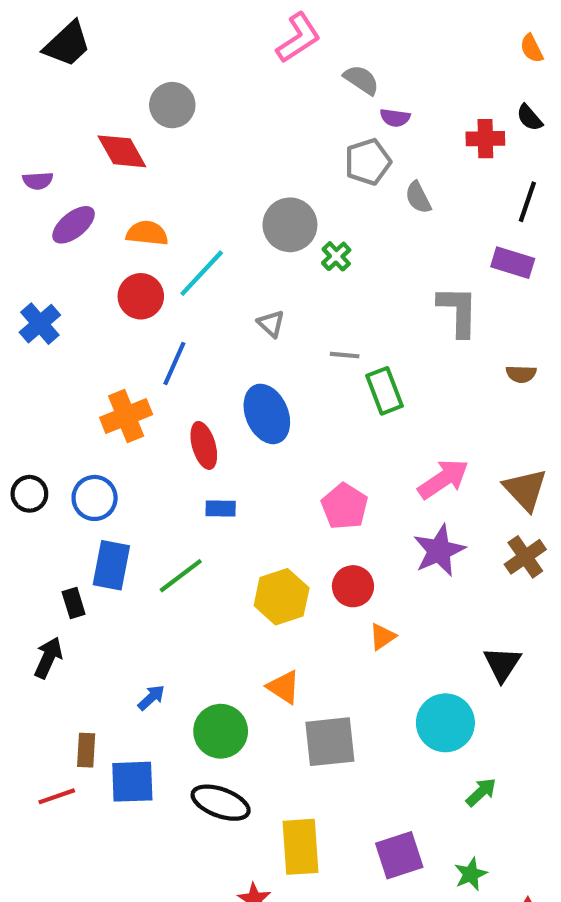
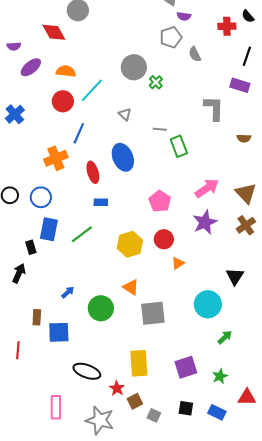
red line: (57, 796) -> (18, 350), moved, turned -66
black ellipse: (221, 803) -> (87, 371), moved

